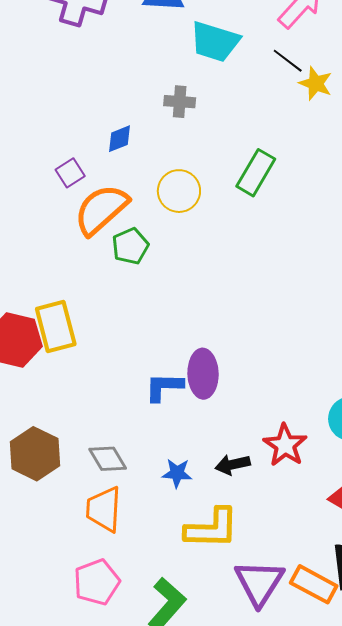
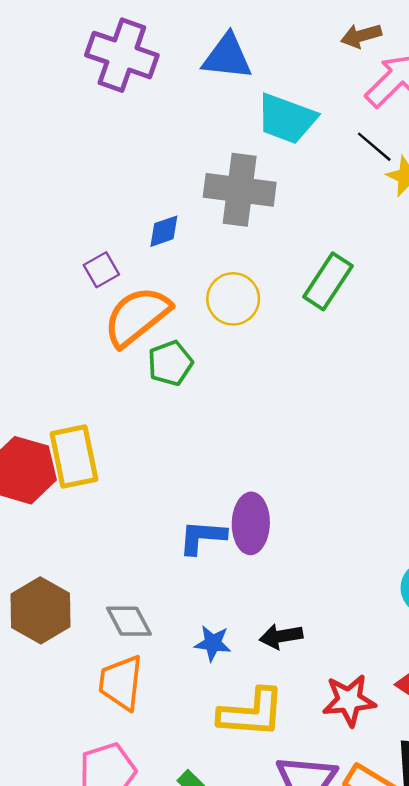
gray cross: (180, 102) -> (240, 190), size x1.8
red star: (285, 445) -> (349, 700), moved, turned 30

